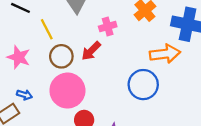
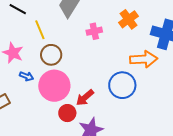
red arrow: (91, 51) -> (85, 98), moved
blue arrow: (24, 95) -> (27, 76), moved

